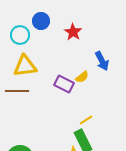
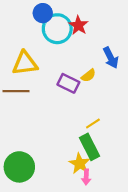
cyan circle: (20, 35) -> (57, 29), moved, size x1.4

